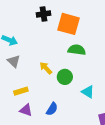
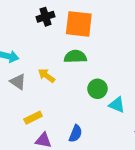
green semicircle: (77, 50) -> (75, 57), moved
yellow arrow: (46, 68) -> (46, 76), moved
green circle: (65, 77) -> (97, 89), moved

